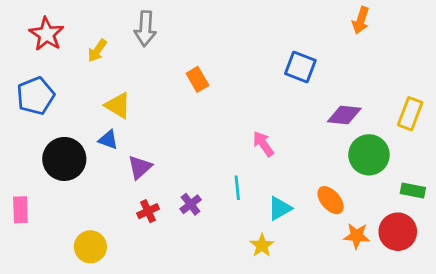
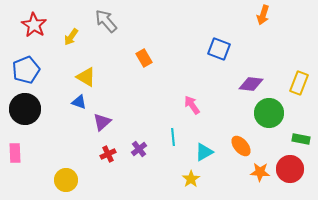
gray arrow: (145, 29) -> (106, 21), turned 135
black circle: (64, 159) -> (25, 109), moved

